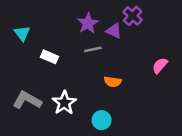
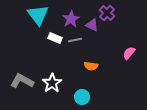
cyan triangle: (22, 33) -> (38, 15), moved, size x1.6
white rectangle: (49, 57) -> (55, 38), moved

